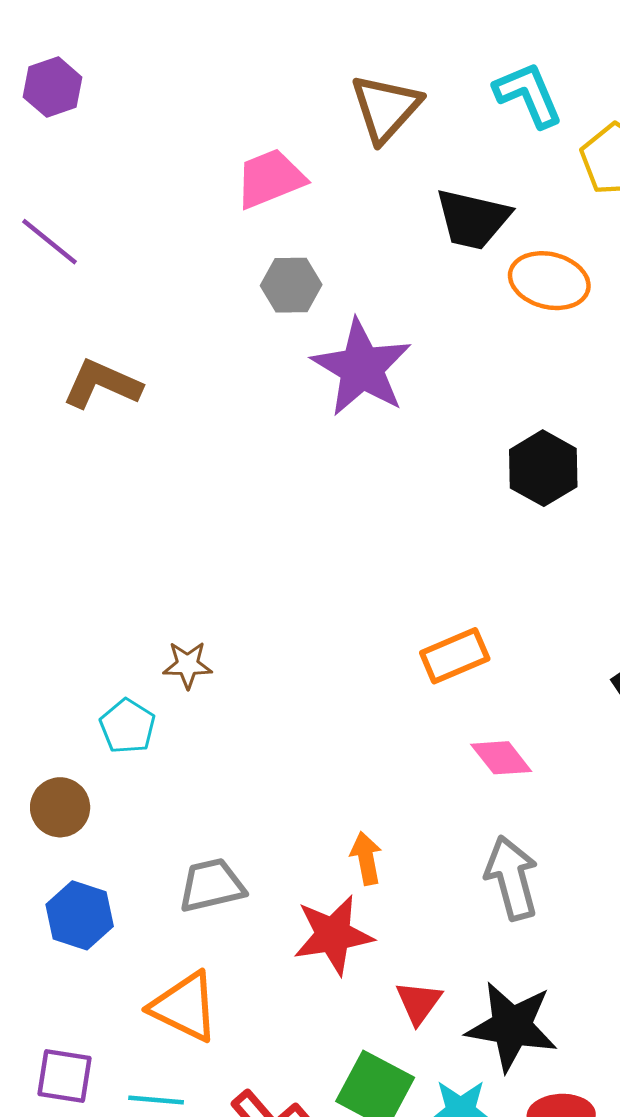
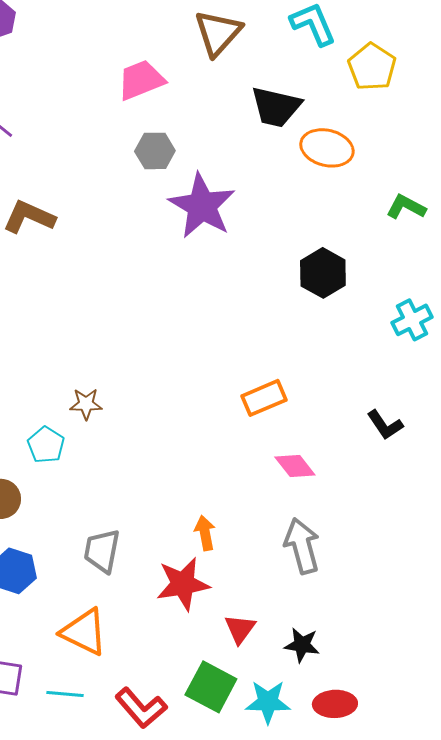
gray trapezoid: (212, 885) -> (102, 551), turned -66
black star: (512, 1026) -> (302, 645), size x0.6

